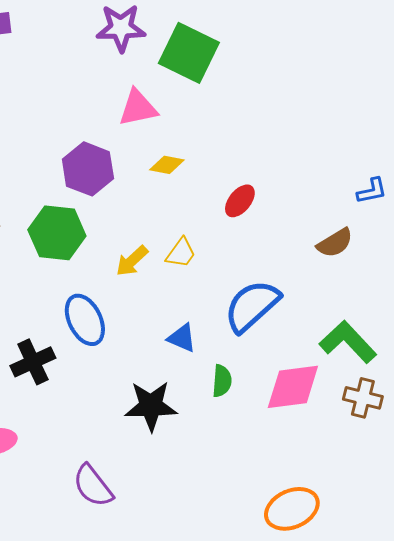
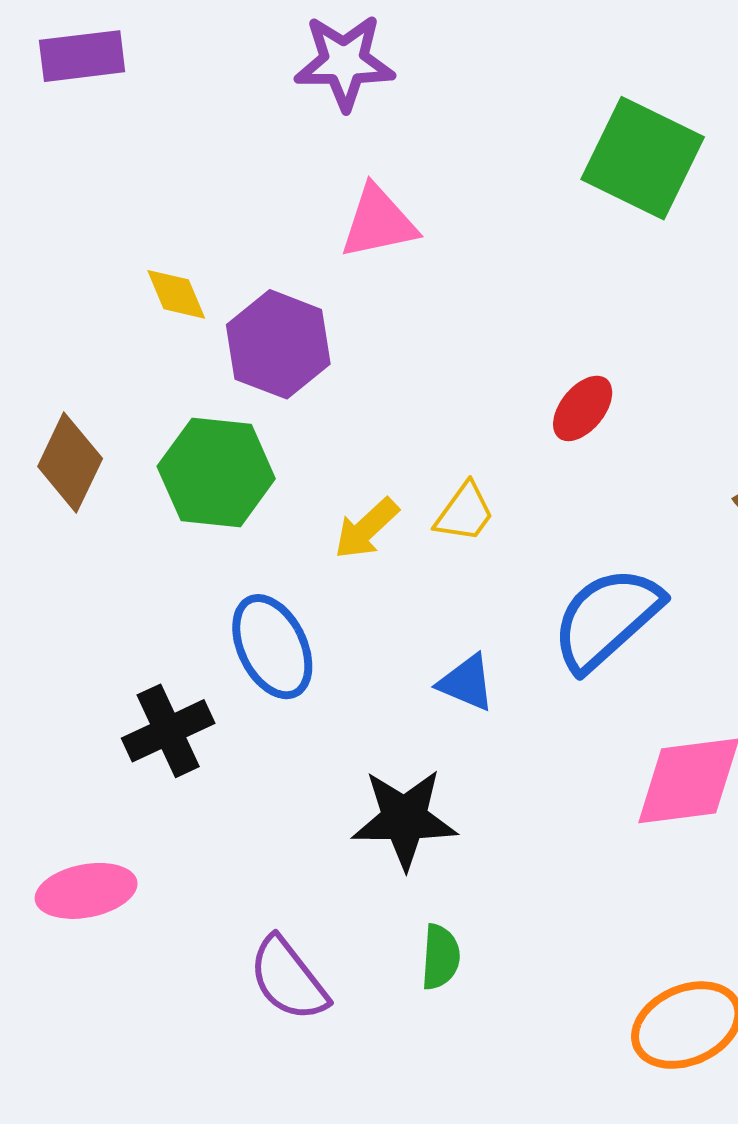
green square: (189, 53) -> (643, 158), moved
yellow diamond: (167, 165) -> (176, 294), moved, turned 56
green semicircle: (222, 381) -> (440, 957), moved

